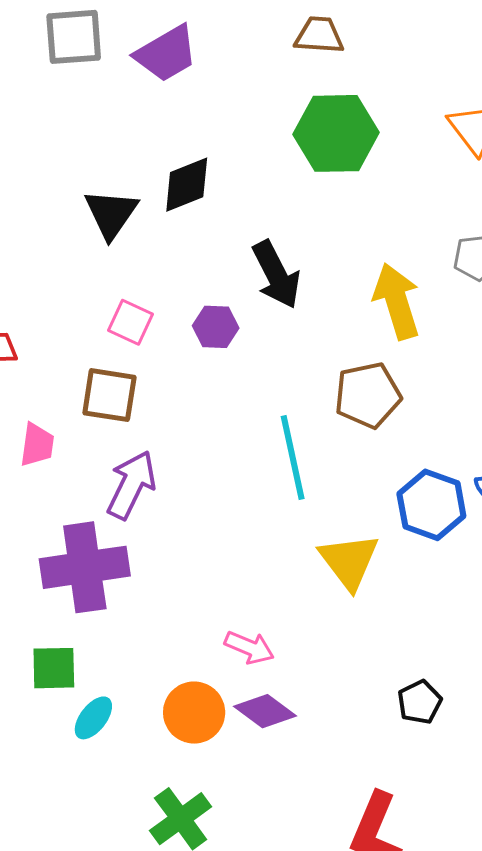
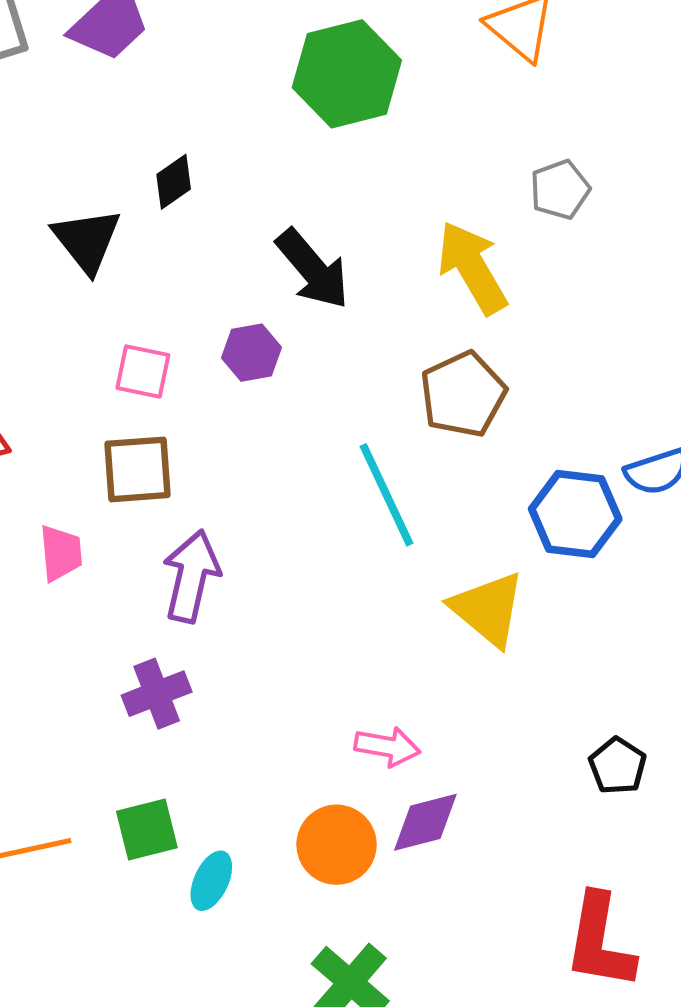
black diamond: (187, 185) -> (174, 182), size x0.7
purple cross: (85, 567) -> (157, 694), size x0.6
purple diamond: (265, 711) -> (425, 822), turned -38

